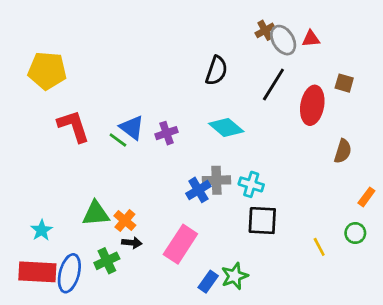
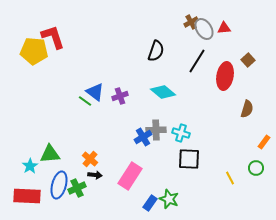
brown square: (344, 83) -> (248, 60), turned 32
red L-shape: (74, 126) -> (53, 37), moved
green triangle: (96, 214) -> (50, 154), moved
blue ellipse: (69, 273) -> (59, 185), moved
green star: (235, 276) -> (169, 199), turned -30

